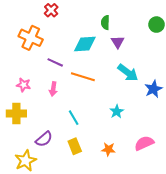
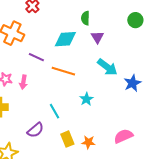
pink arrow: (53, 89) -> (23, 82), moved
cyan star: (117, 111) -> (86, 99), moved
purple semicircle: (44, 139) -> (35, 130), moved
yellow rectangle: (75, 146) -> (67, 139), moved

